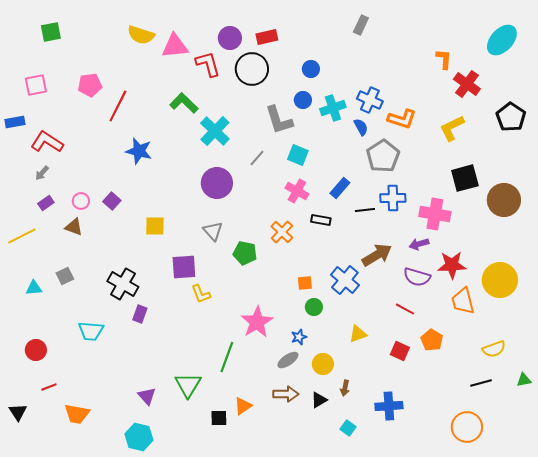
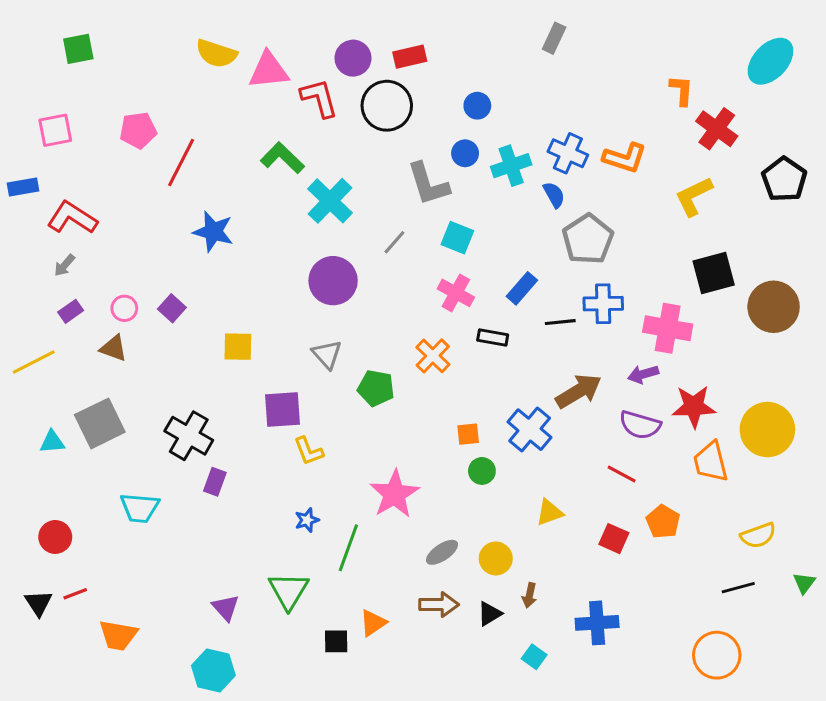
orange L-shape: (402, 119) -> (625, 158), moved
gray square: (65, 276) -> (100, 423), size x1.8
blue star: (299, 337) -> (307, 520), moved
green triangle: (524, 380) -> (804, 583), turned -42
black triangle: (18, 412) -> (38, 603), moved

